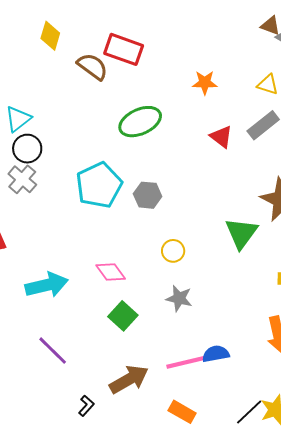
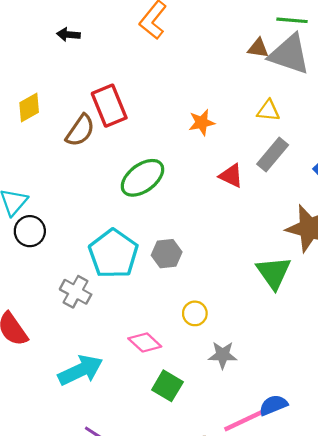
yellow diamond: (50, 36) -> (29, 108), turned 56
red rectangle: (124, 49) -> (109, 106), turned 60
brown semicircle: (93, 66) -> (80, 130), turned 100
gray cross: (22, 179) -> (76, 292), moved
yellow circle: (173, 251) -> (195, 313), moved

